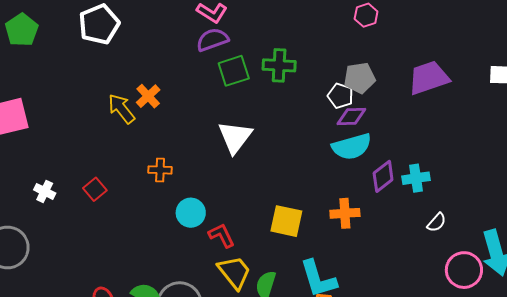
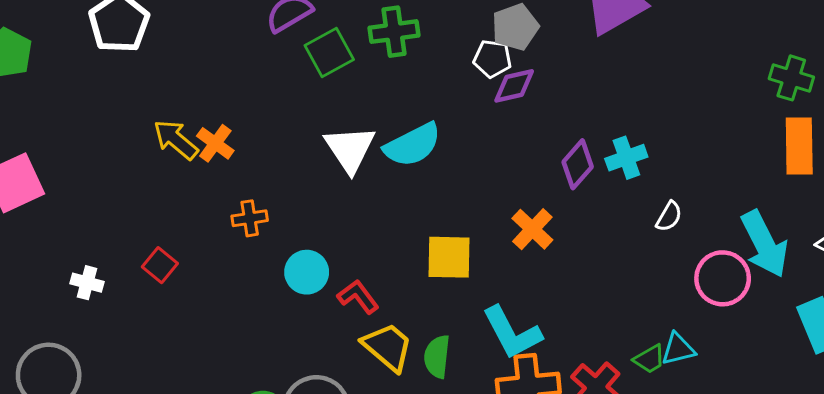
orange cross: (148, 96) -> (215, 143), moved
cyan semicircle: (352, 147) -> (413, 145), moved
orange cross: (345, 213) -> (532, 229), turned -32

